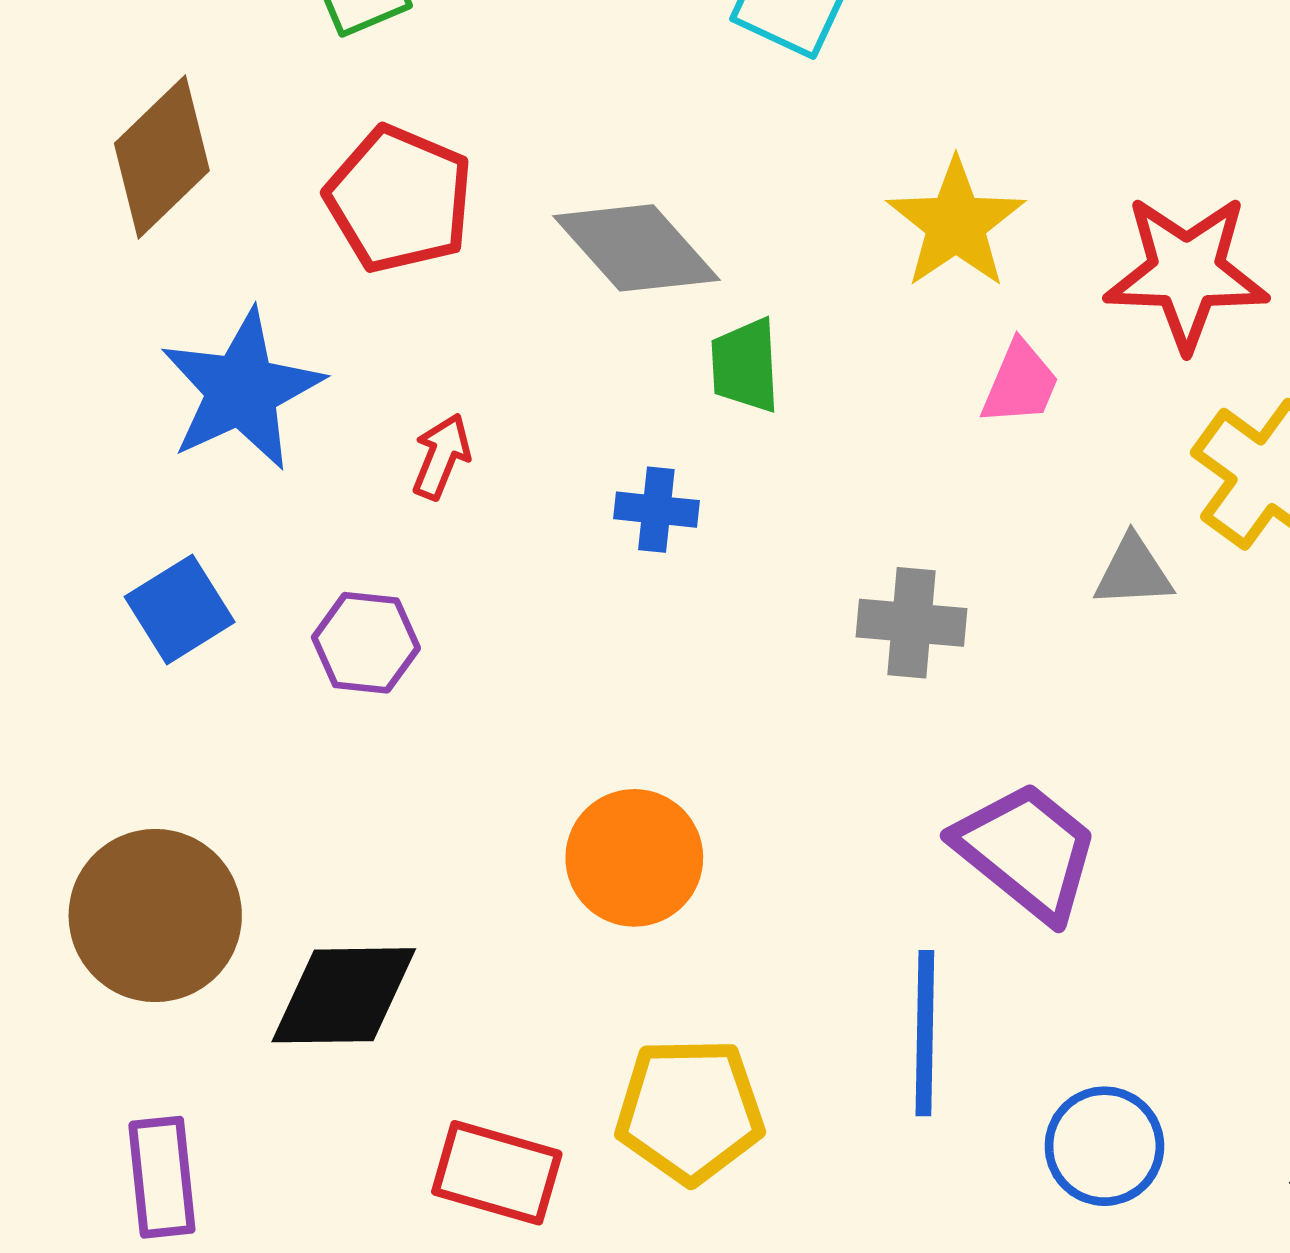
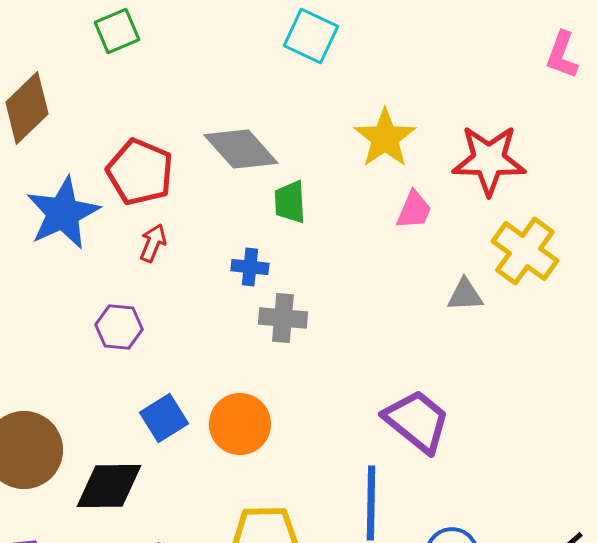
red pentagon: (399, 199) -> (140, 172), moved
blue square: (180, 609) -> (164, 418), moved
gray cross: (912, 623) -> (283, 318), moved

